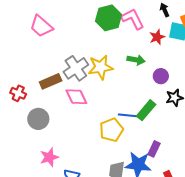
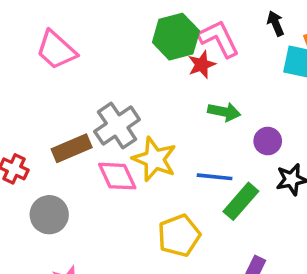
red star: (157, 37) -> (202, 65), moved
yellow star: (100, 67) -> (155, 159), moved, turned 30
blue line: (128, 115) -> (215, 177), moved

